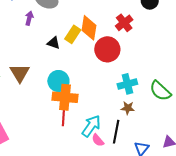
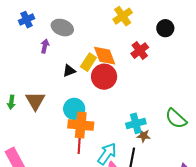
orange diamond: (89, 28) -> (105, 56), turned -30
black triangle: (54, 43) -> (69, 71), turned -40
red circle: (107, 49) -> (104, 77), moved
cyan cross: (127, 84) -> (136, 123), moved

